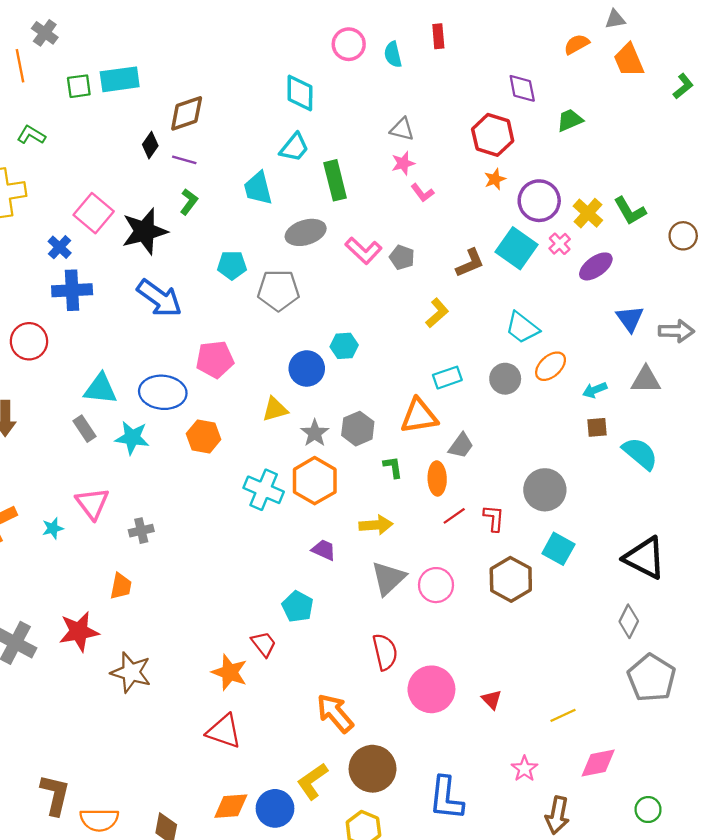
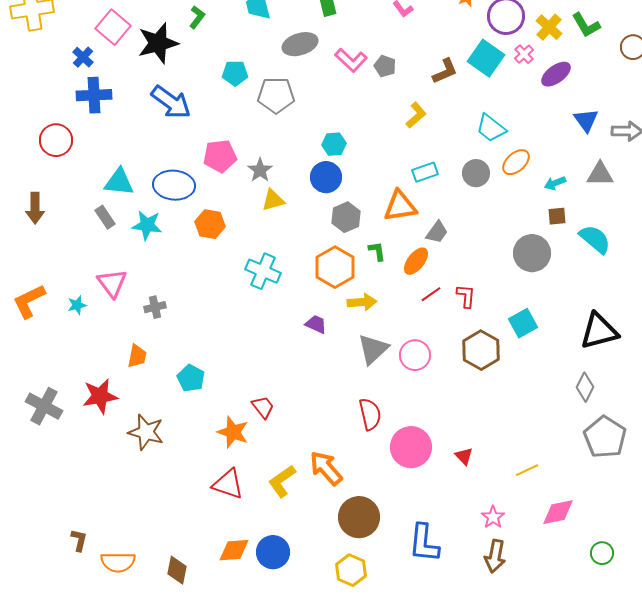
blue circle: (307, 368) -> (326, 177), moved
gray star: (315, 433) -> (260, 170), moved
orange ellipse: (437, 478) -> (416, 261), turned 40
orange hexagon: (315, 481) -> (335, 267), moved
gray circle: (545, 490) -> (532, 253), moved
cyan square: (558, 549) -> (523, 323), turned 32
black triangle: (645, 558) -> (599, 331), turned -42
cyan pentagon: (298, 607) -> (191, 378), moved
yellow L-shape: (312, 781) -> (282, 481), moved
brown L-shape: (55, 795) -> (79, 540), size x0.6
brown arrow: (557, 815) -> (495, 556), moved

